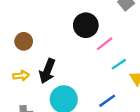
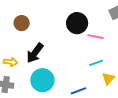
pink line: (105, 44) -> (95, 37), moved, turned 35
yellow arrow: (21, 76) -> (11, 62), moved

